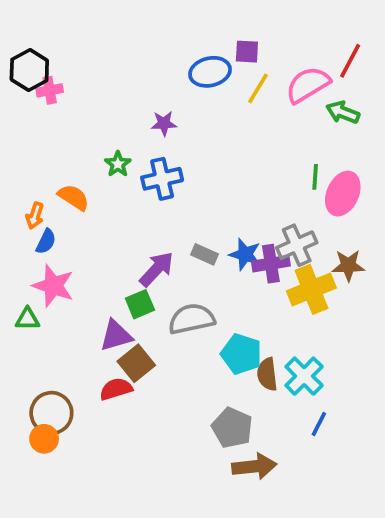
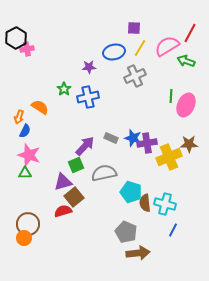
blue ellipse: (210, 72) -> (114, 52), moved
gray cross: (297, 245) -> (135, 76), moved
green triangle: (27, 319) -> (25, 173), moved
cyan cross: (304, 376) -> (165, 204), turned -30

